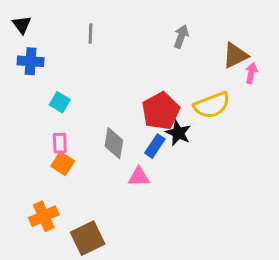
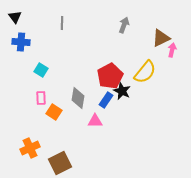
yellow semicircle: (212, 105) -> (145, 72), turned -30
orange square: (63, 164) -> (54, 112), moved

